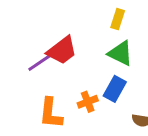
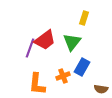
green triangle: (120, 53) -> (72, 42), moved, turned 42
purple line: (41, 62) -> (30, 48), turned -36

